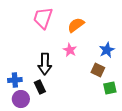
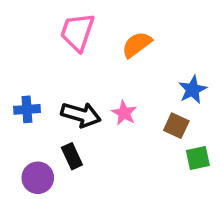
pink star: (70, 50) -> (124, 113), moved
black arrow: (45, 64) -> (81, 115), turned -75
blue cross: (15, 80) -> (27, 109), moved

